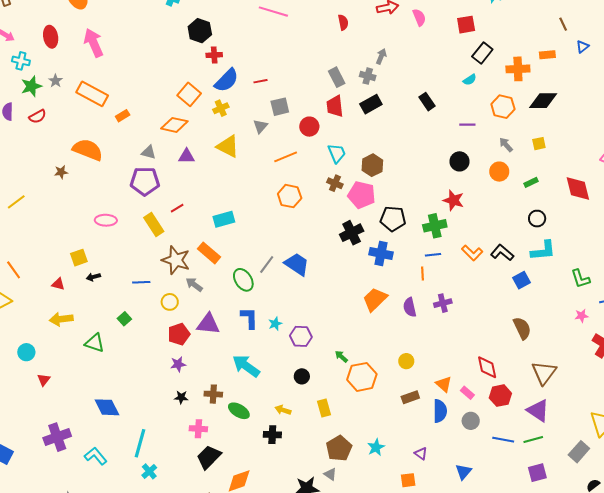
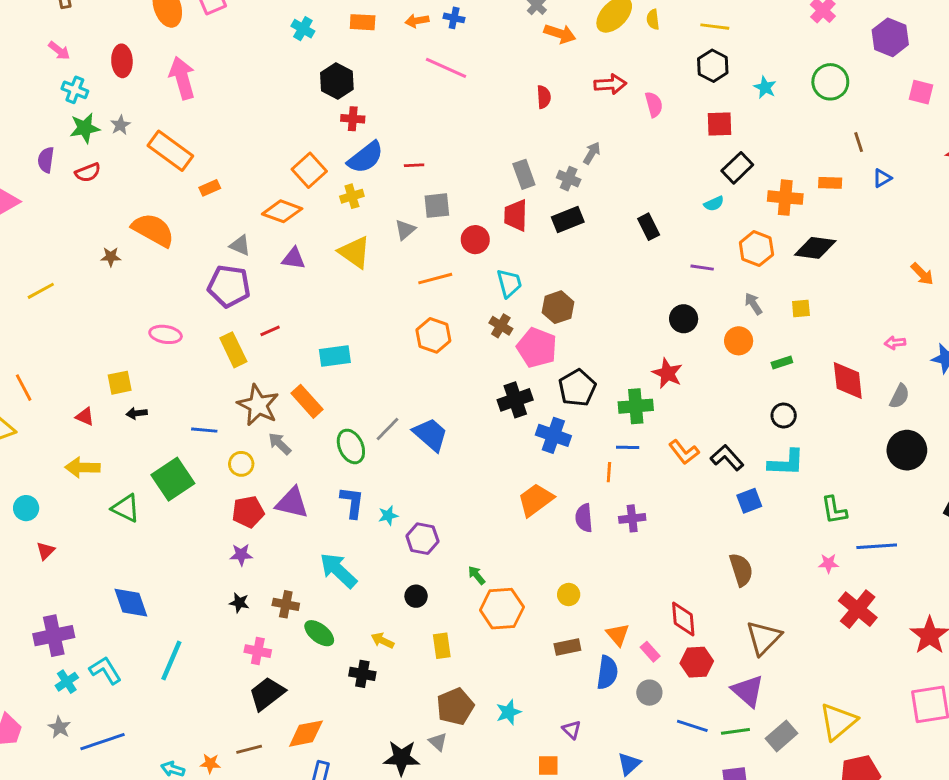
black pentagon: (393, 219) -> (577, 388), turned 30
green square: (124, 319) -> (173, 479), size x2.0
gray rectangle: (579, 452) -> (782, 736), moved
cyan cross: (149, 471) -> (67, 682), moved

